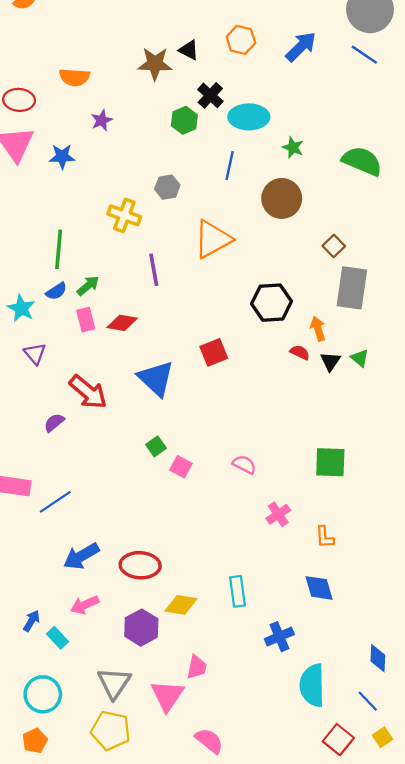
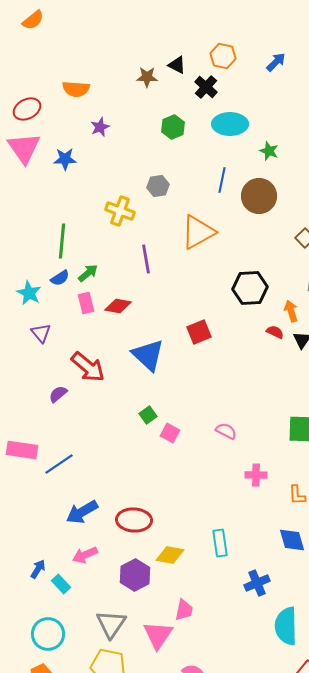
blue arrow: (301, 47) -> (276, 62), size x0.7
brown star: (155, 64) -> (147, 77), size x0.7
black cross: (210, 95) -> (206, 87), moved
red ellipse: (19, 100) -> (27, 109), turned -32
blue line: (230, 166) -> (222, 180), moved
pink cross: (278, 514) -> (256, 475), turned 35

